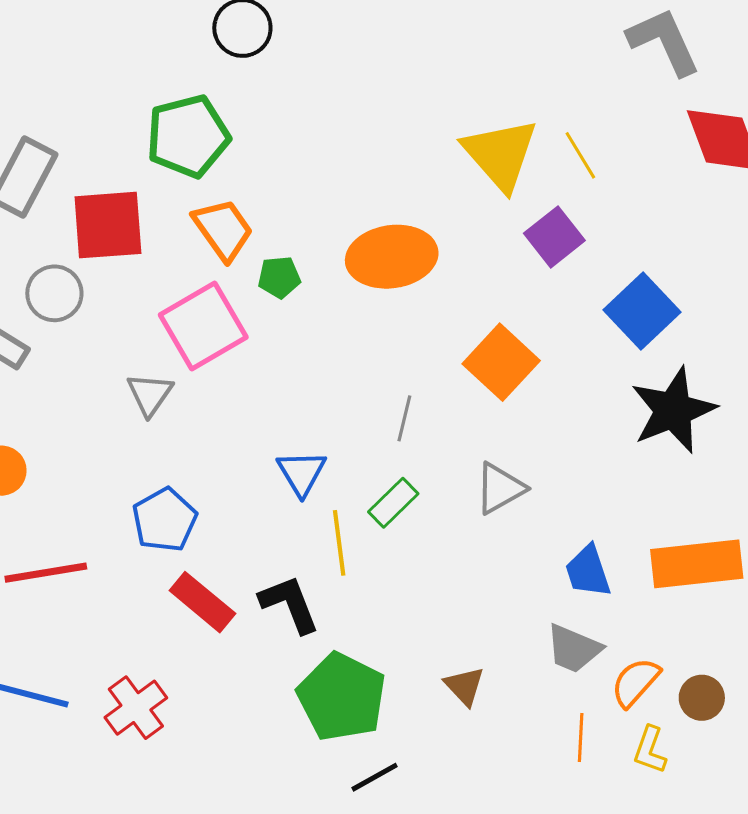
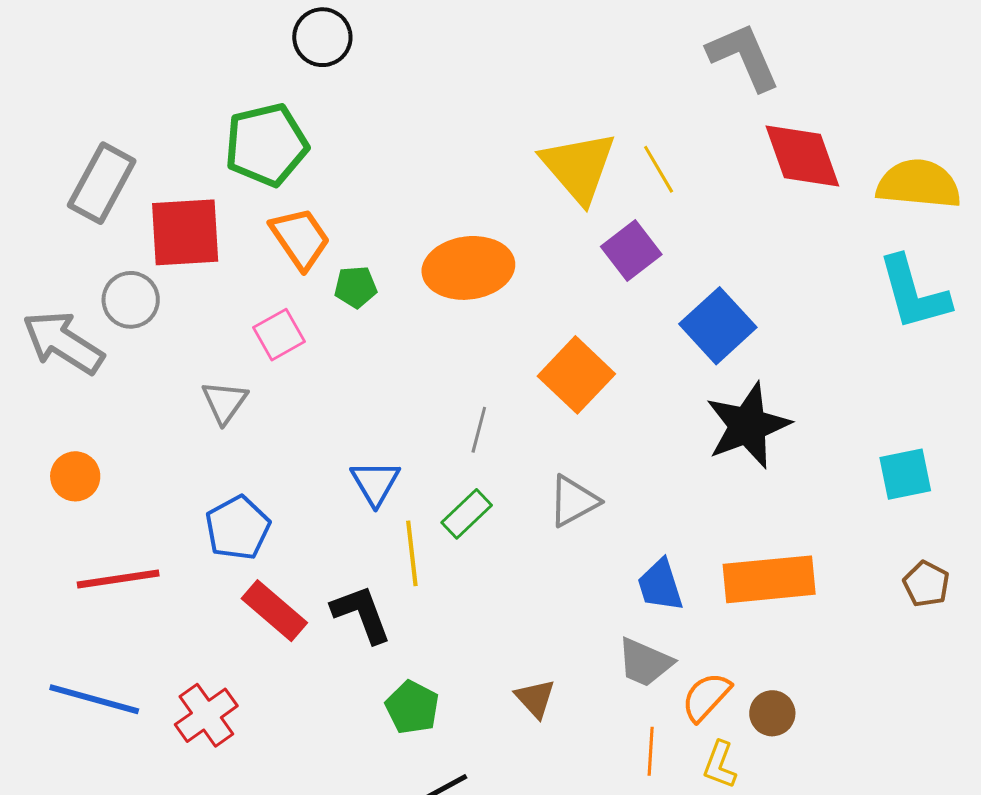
pink square: (203, 326) -> (279, 335), size x0.6
green pentagon: (342, 697) -> (412, 707), size x0.6

